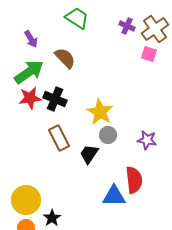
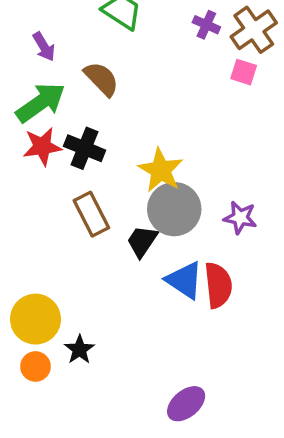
gray circle: (108, 135) -> (174, 209), size x1.8
blue triangle: (114, 196) -> (184, 280), moved, turned 35

